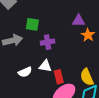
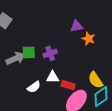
green square: (32, 24) -> (29, 52), moved
red rectangle: (59, 77) -> (68, 85), turned -48

